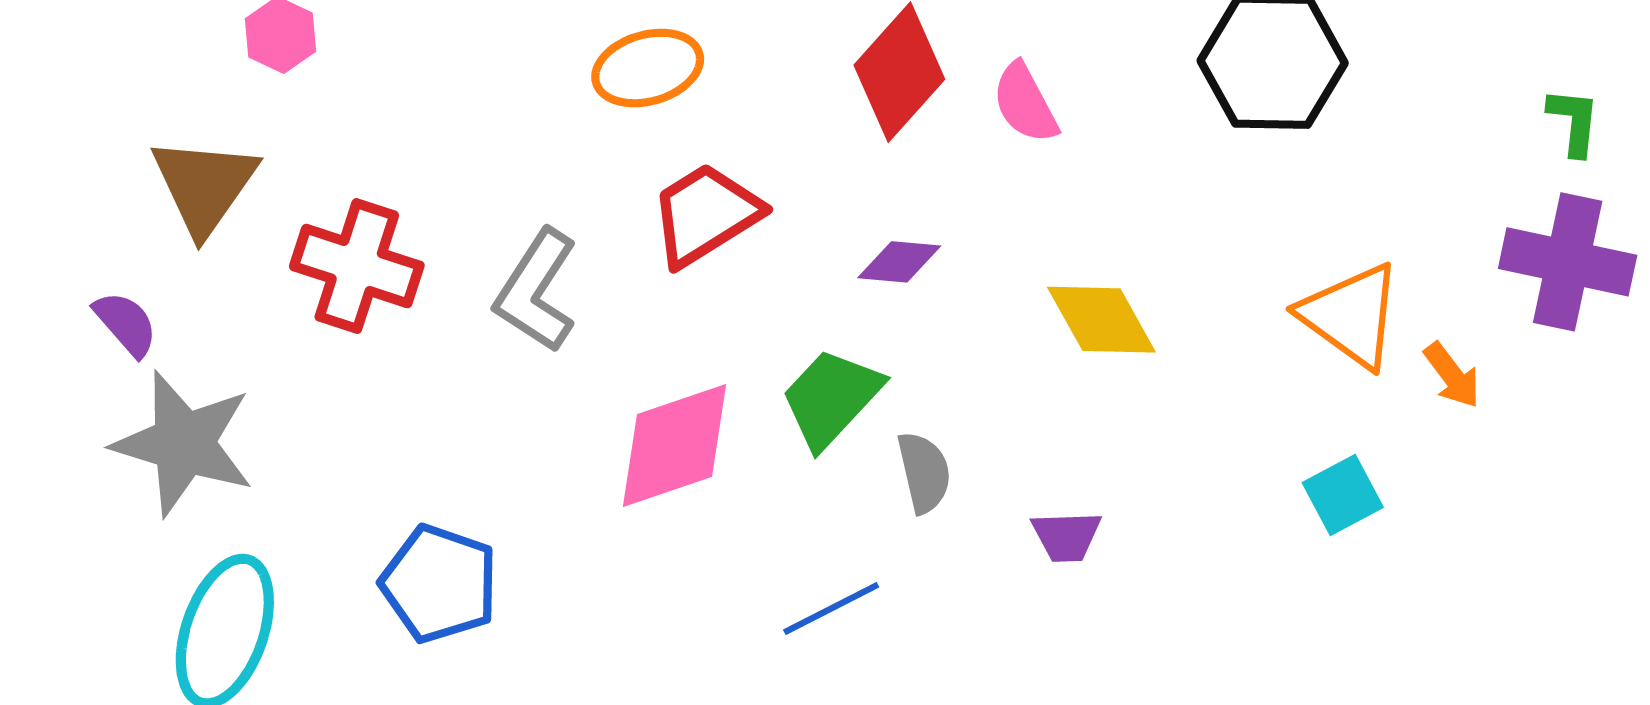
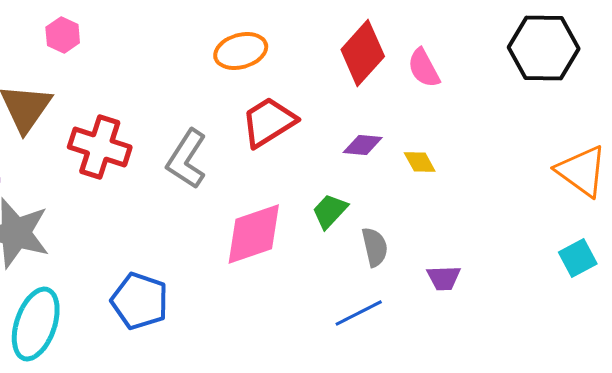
yellow diamond: (1101, 320) -> (420, 162), moved, size x0.6
green trapezoid: (831, 398) -> (330, 211), size x0.7
blue line: (831, 608) -> (359, 313), moved

